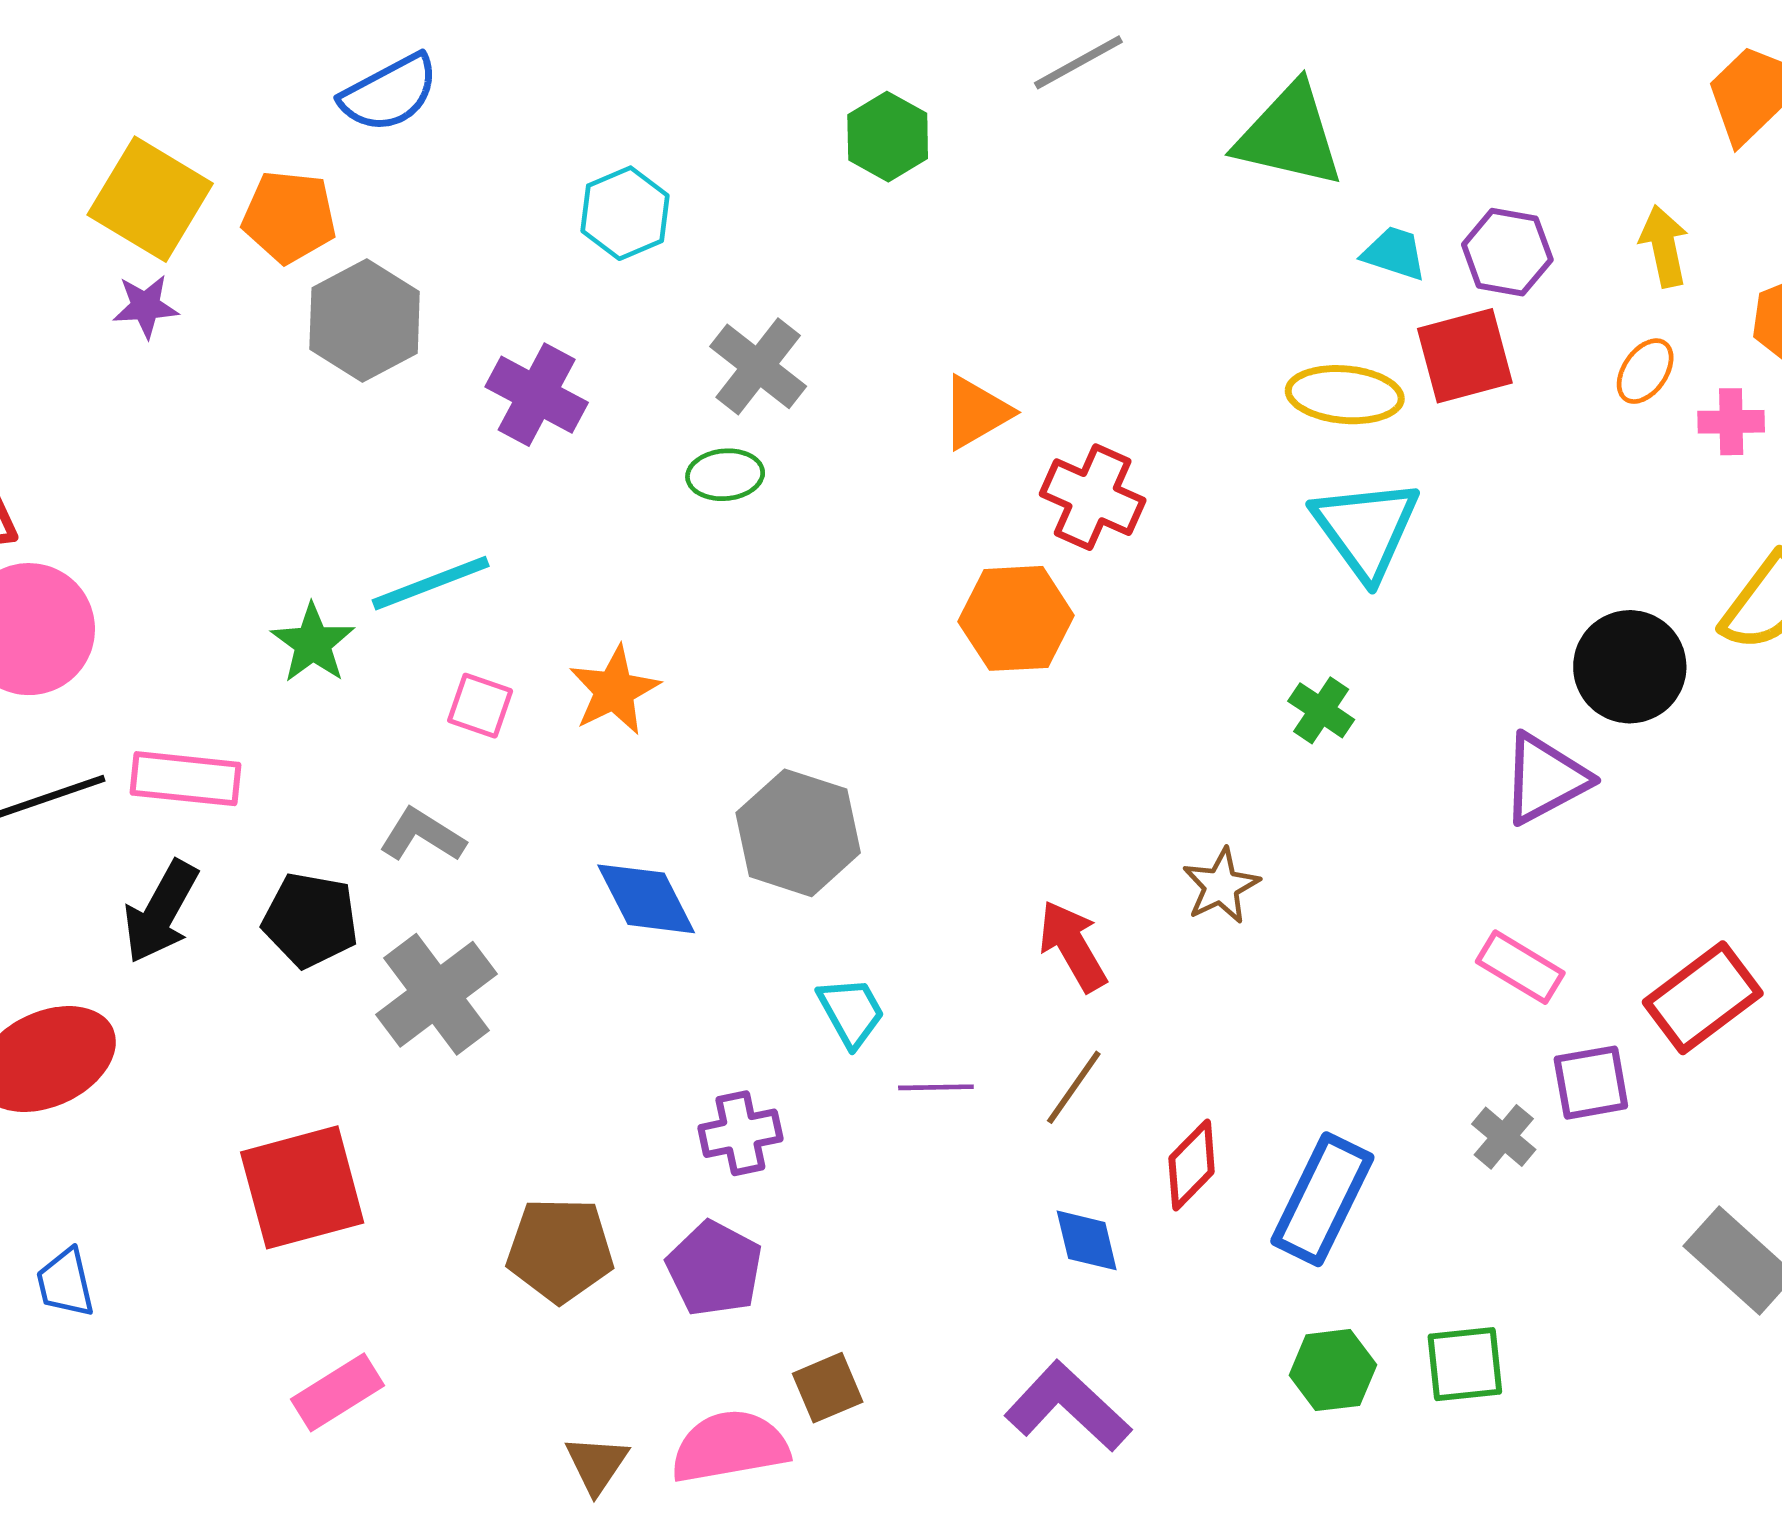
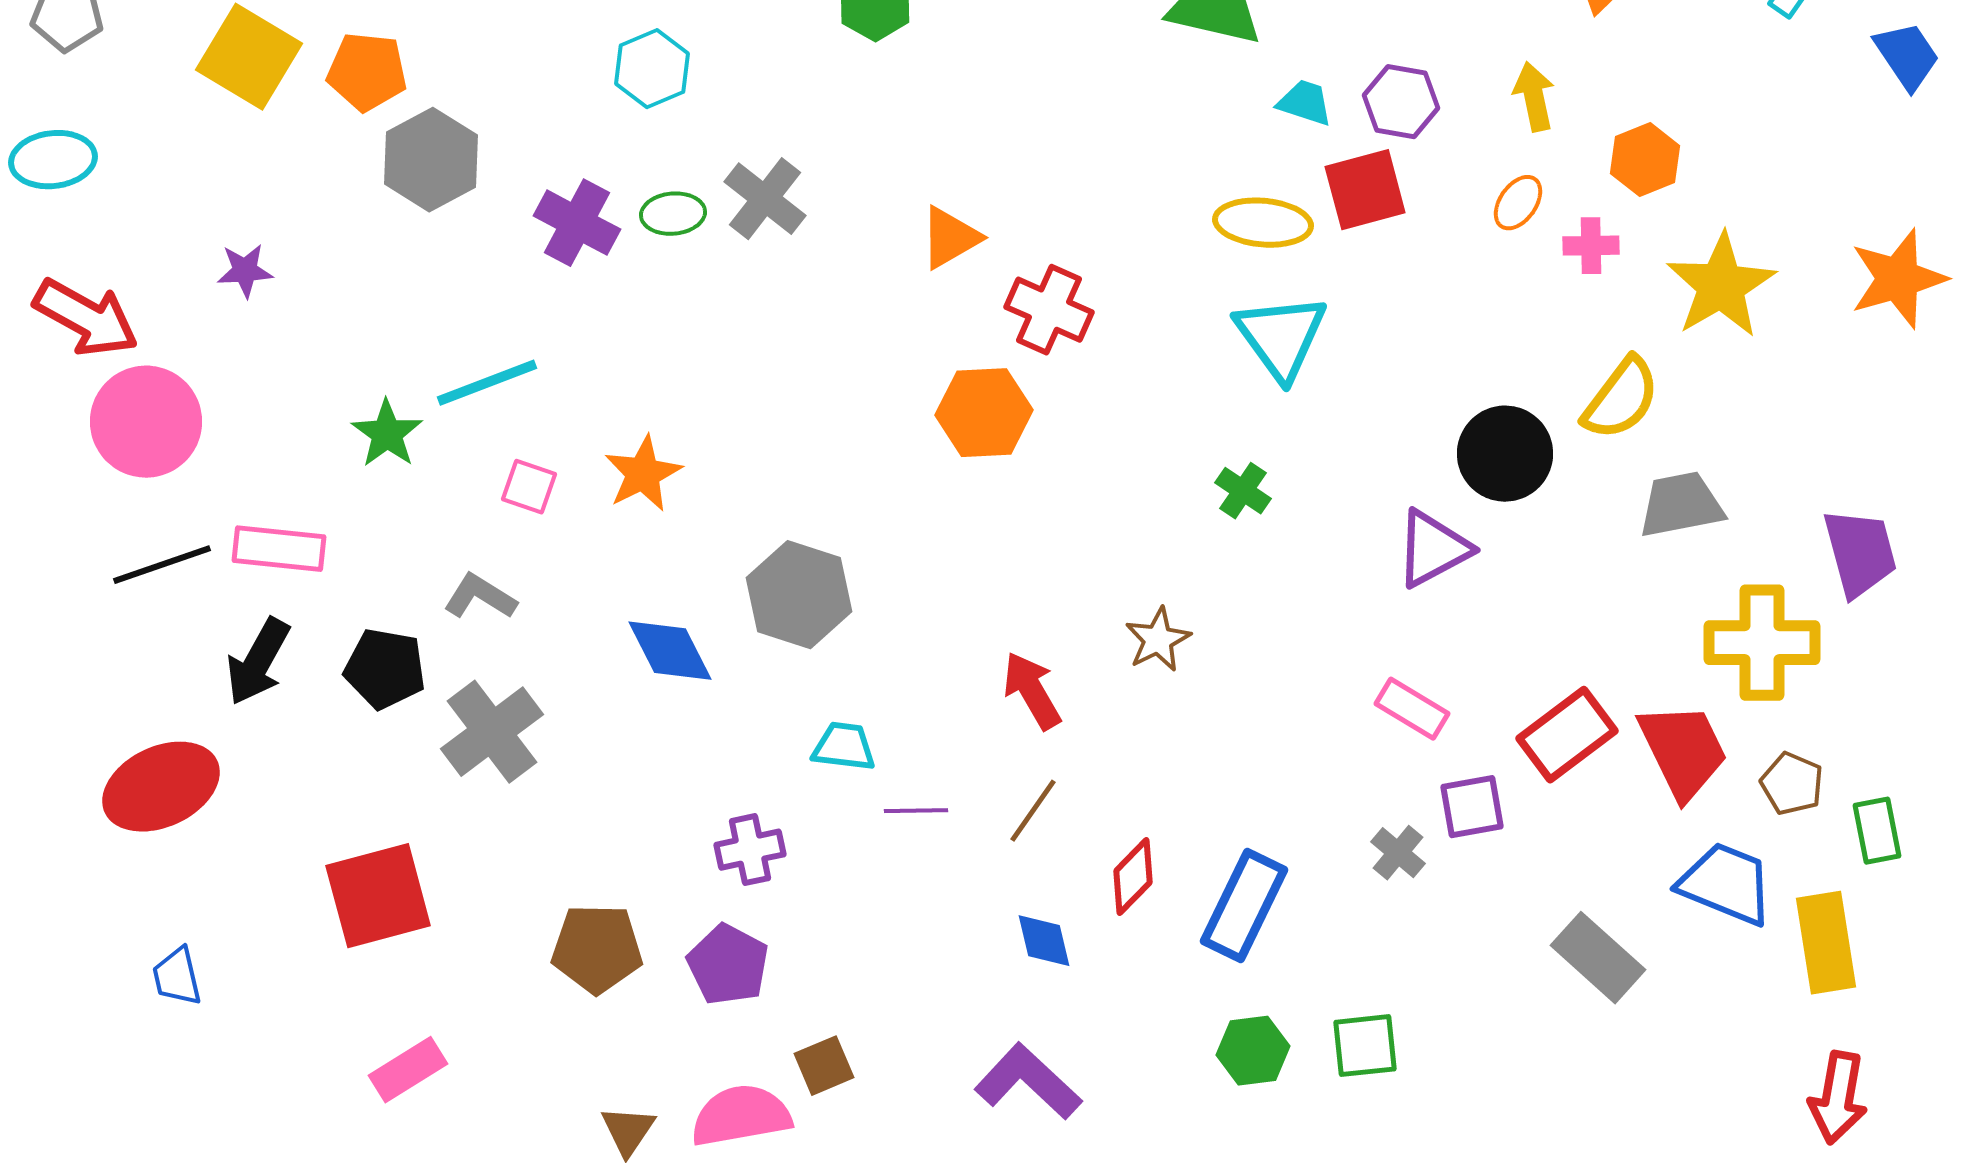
purple star: (146, 306) -> (245, 271), moved
green ellipse: (725, 475) -> (673, 214), moved
cyan trapezoid: (851, 1012) -> (844, 747), turned -54

